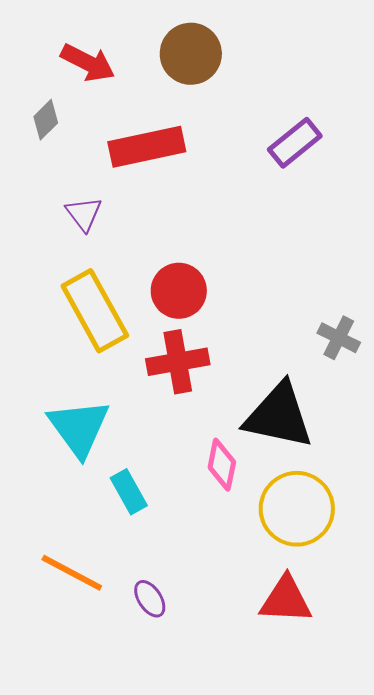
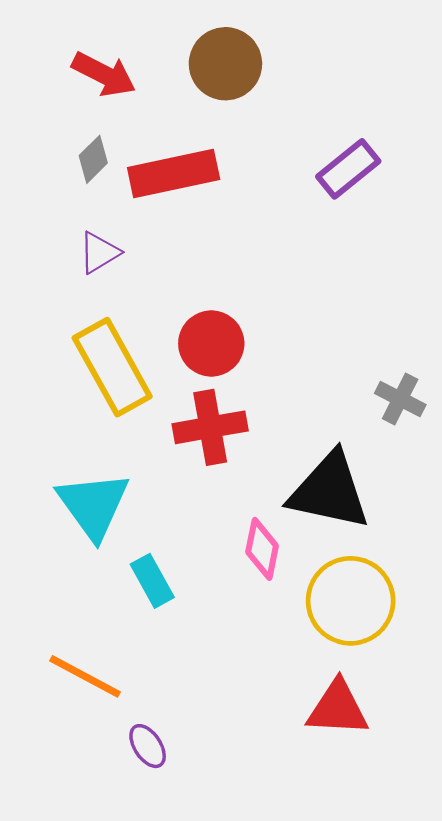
gray diamond: (46, 120) -> (93, 159), moved
purple triangle: (84, 214) -> (99, 253), turned 36
purple ellipse: (150, 599) -> (148, 746), moved

